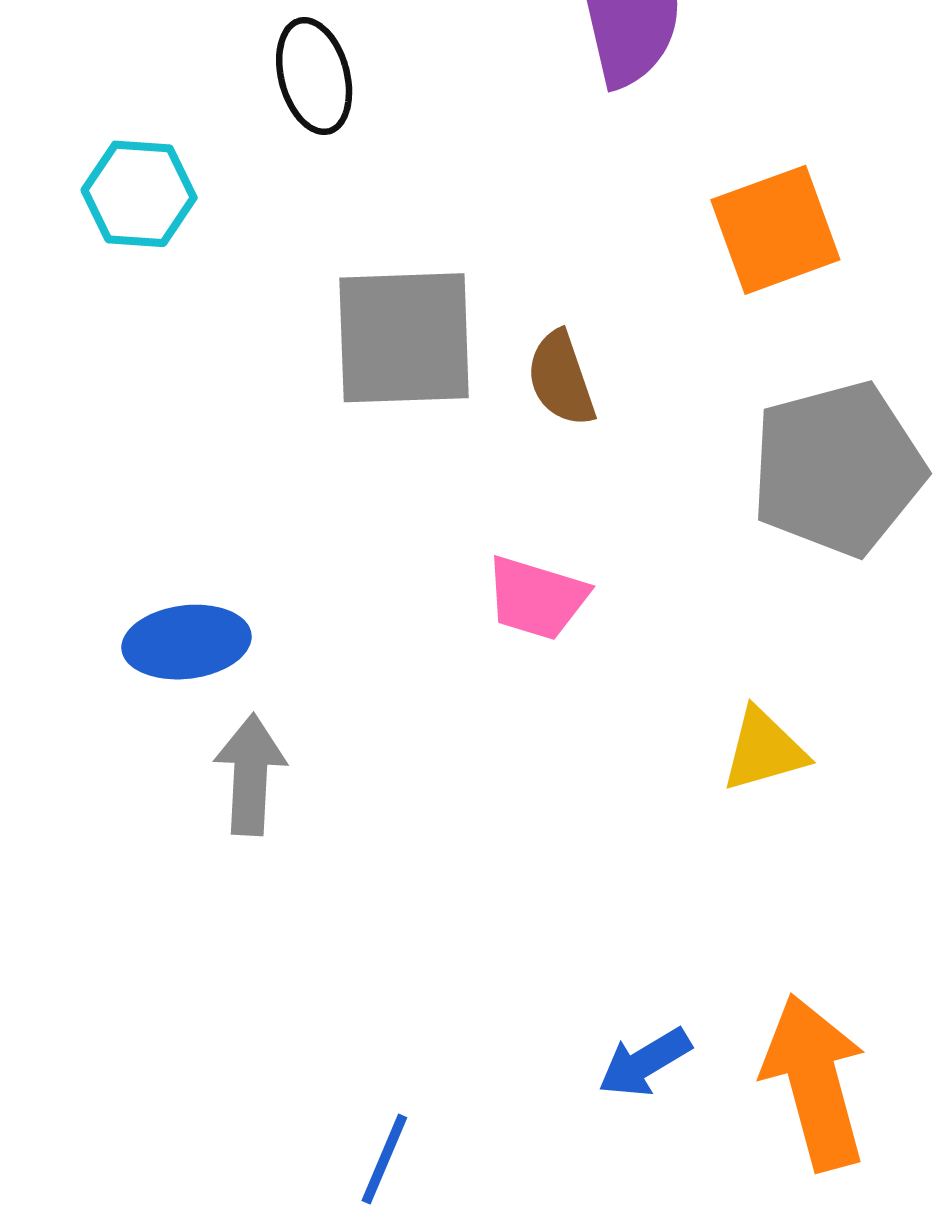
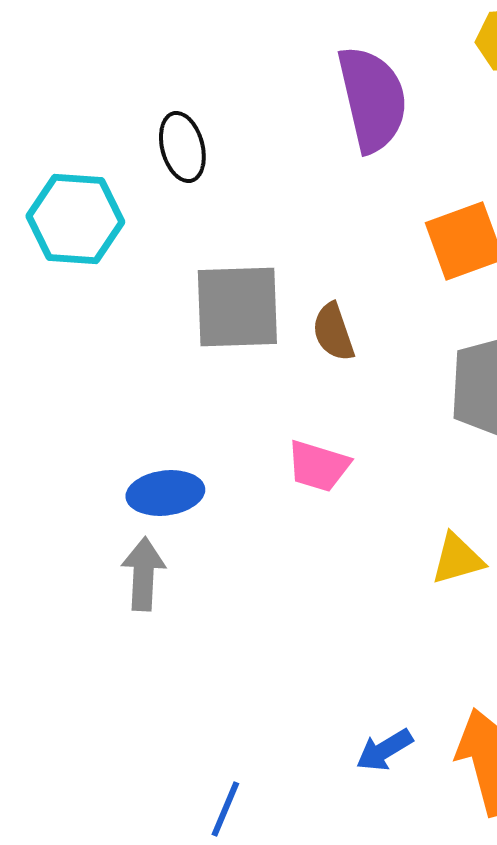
cyan hexagon: (139, 194) -> (75, 219), size x1.4
blue ellipse: (186, 642) -> (165, 493), moved

